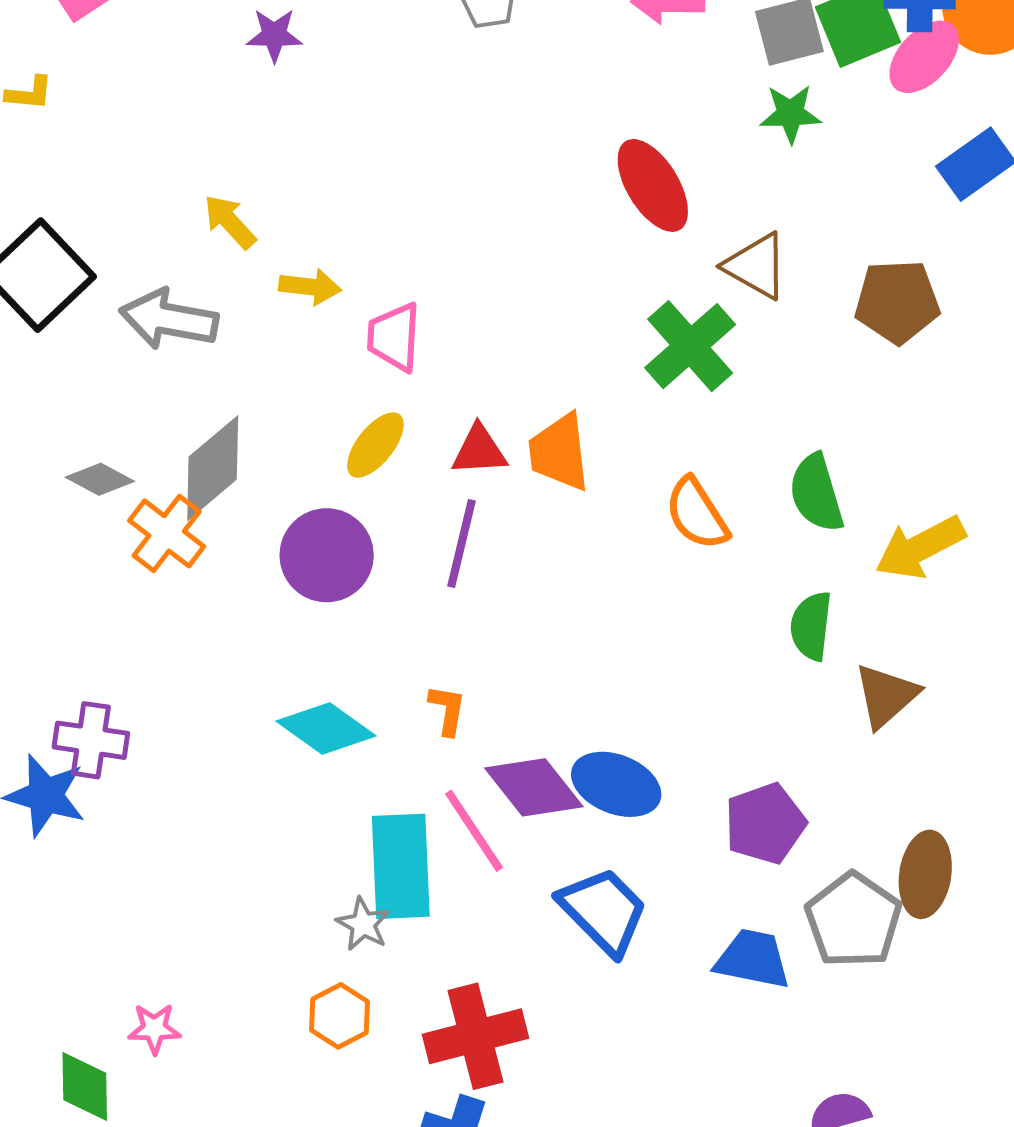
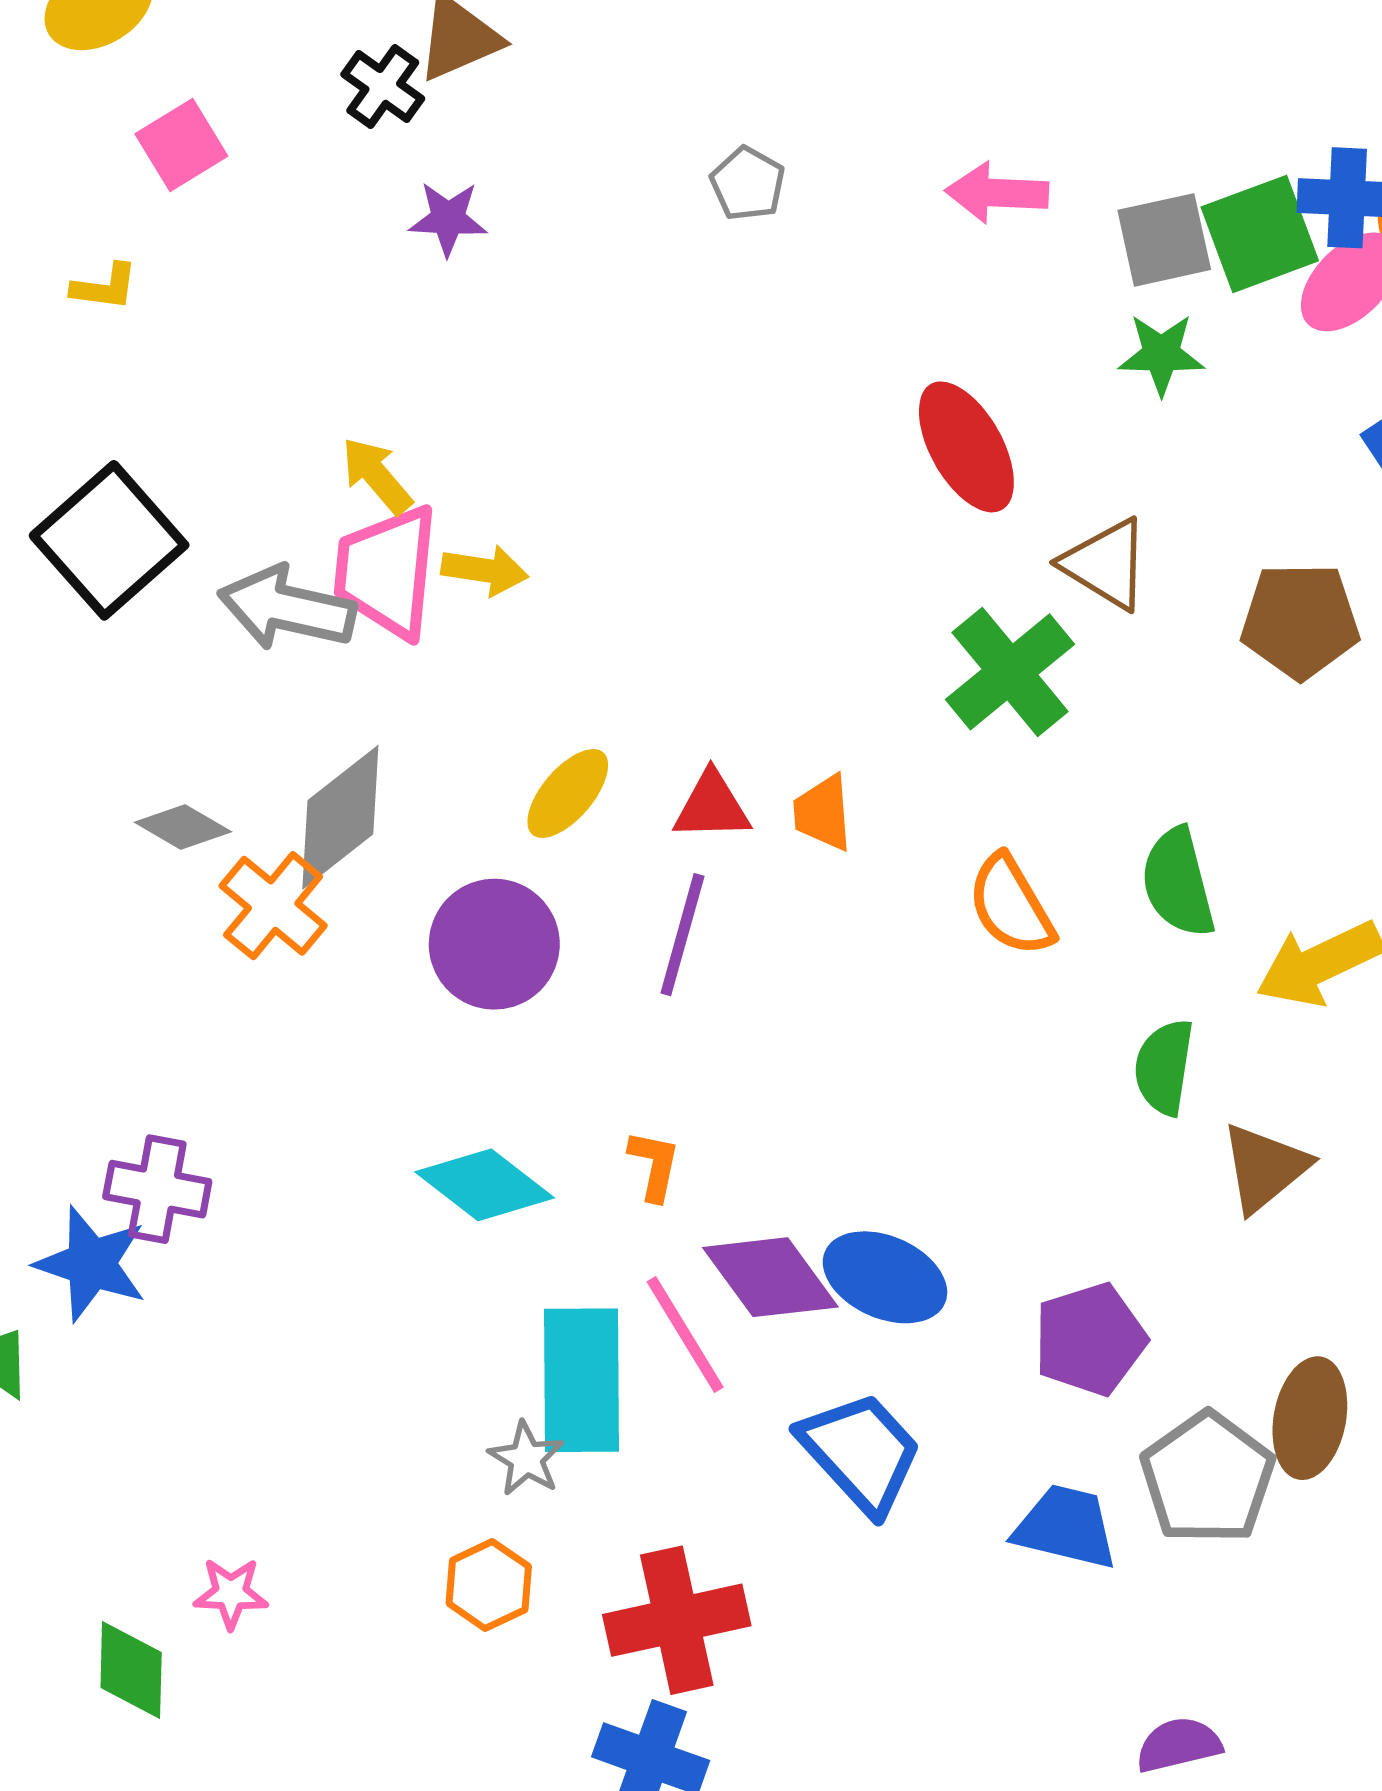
pink trapezoid: (394, 337) -> (387, 572), moved, size x1.4
orange trapezoid: (559, 452) -> (823, 813), size x0.7

